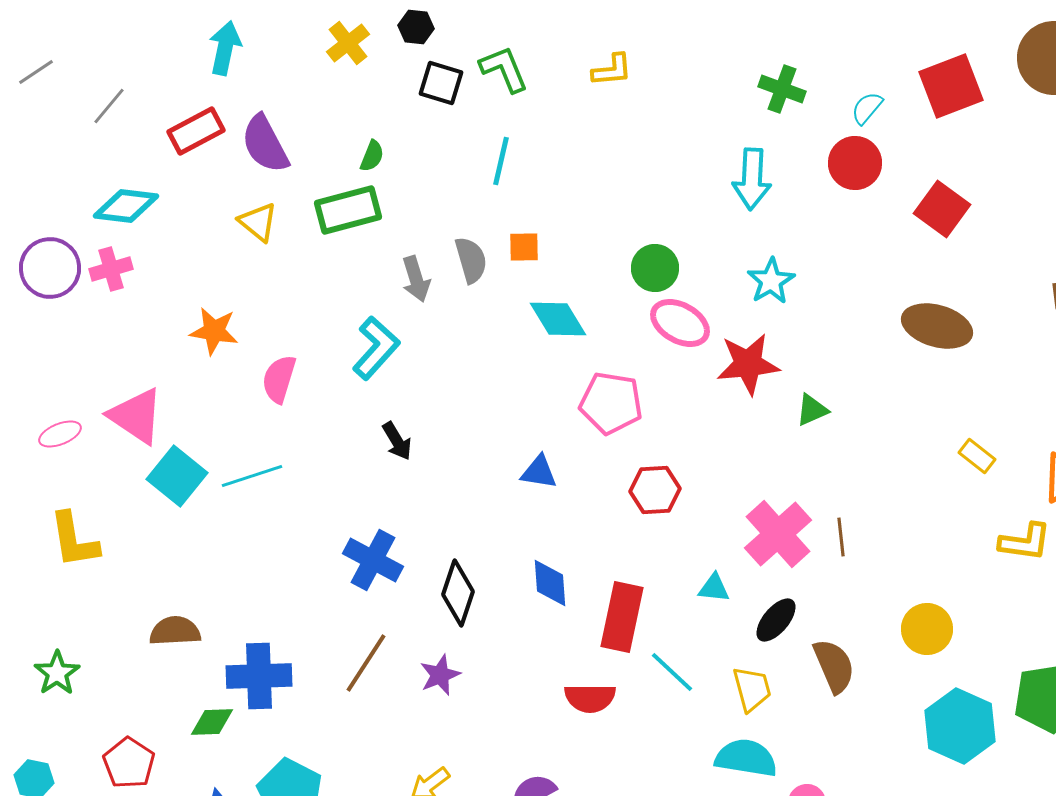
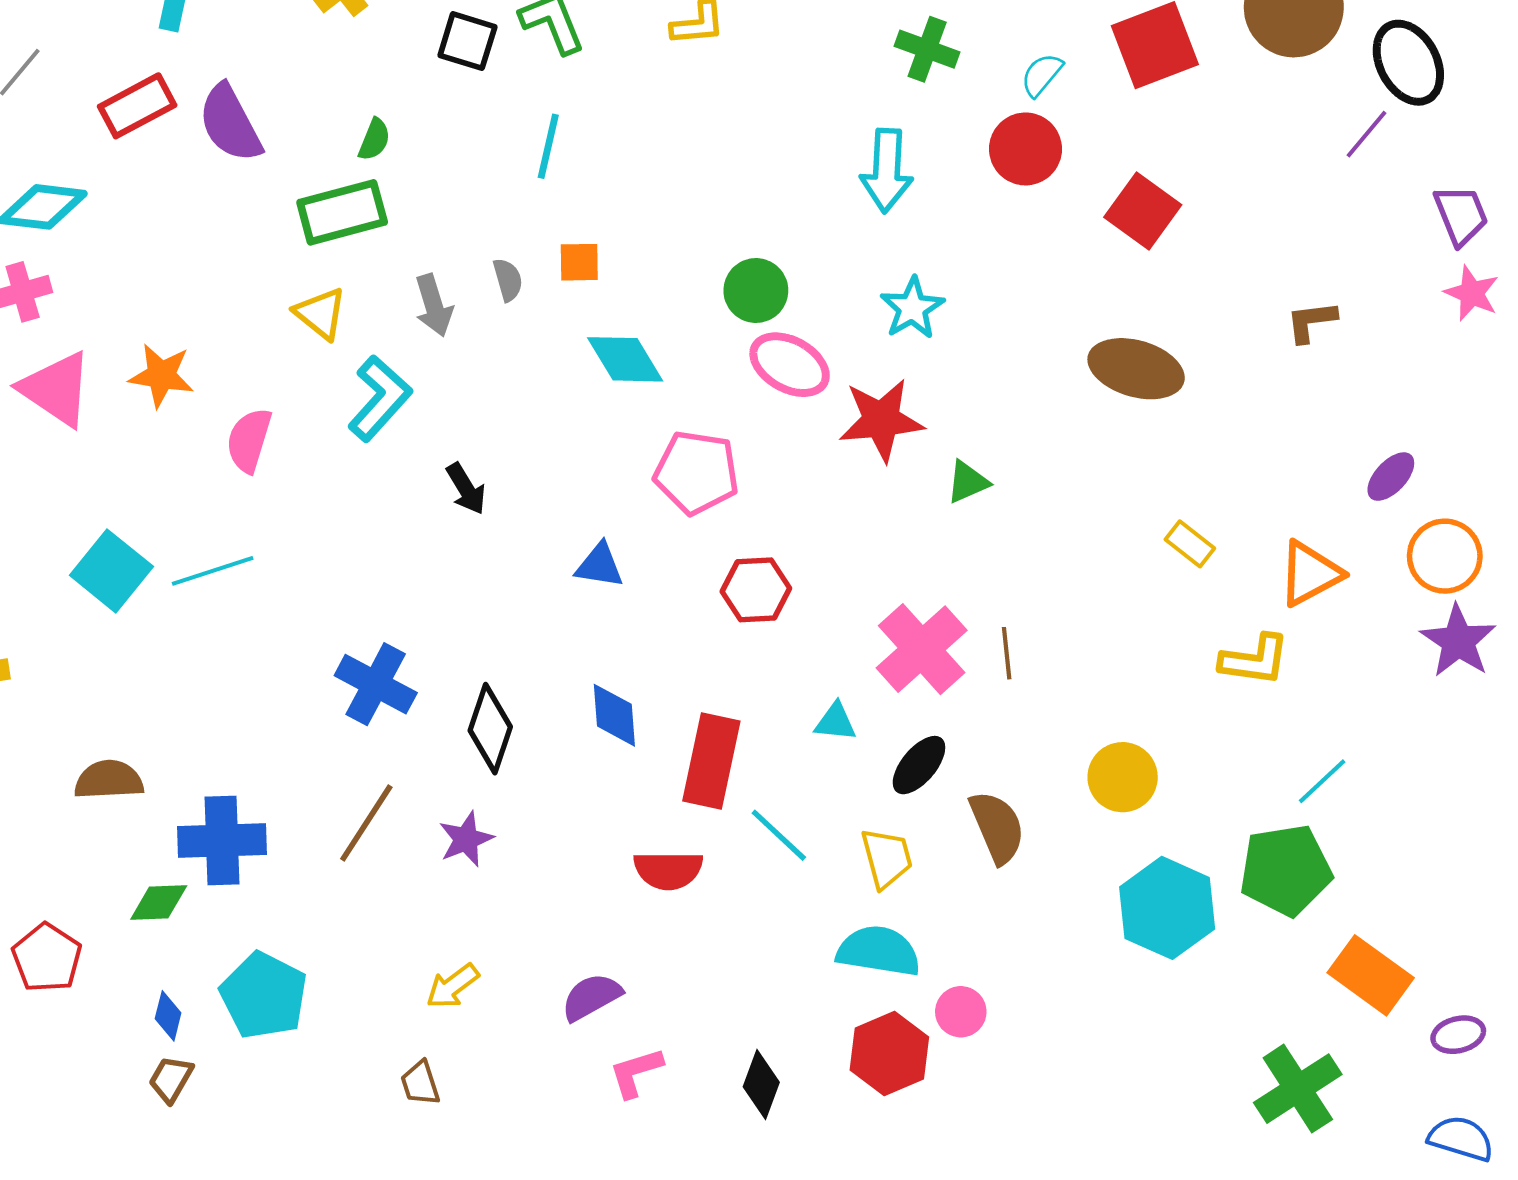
yellow triangle: (258, 222) -> (320, 313), moved
gray semicircle: (471, 260) -> (508, 280), size x0.7
pink triangle: (136, 416) -> (56, 389), moved
black arrow: (397, 441) -> (466, 489), moved

